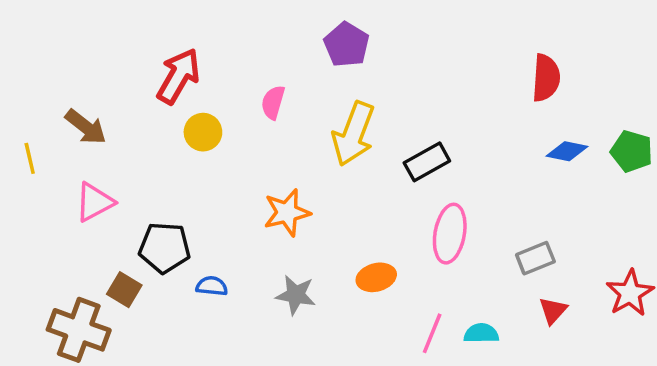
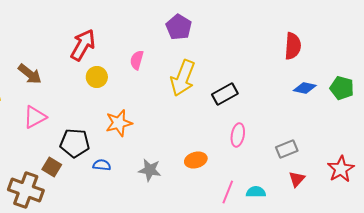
orange star: (287, 213) -> (119, 123), moved
pink ellipse: (450, 234) -> (238, 135), size x0.7

